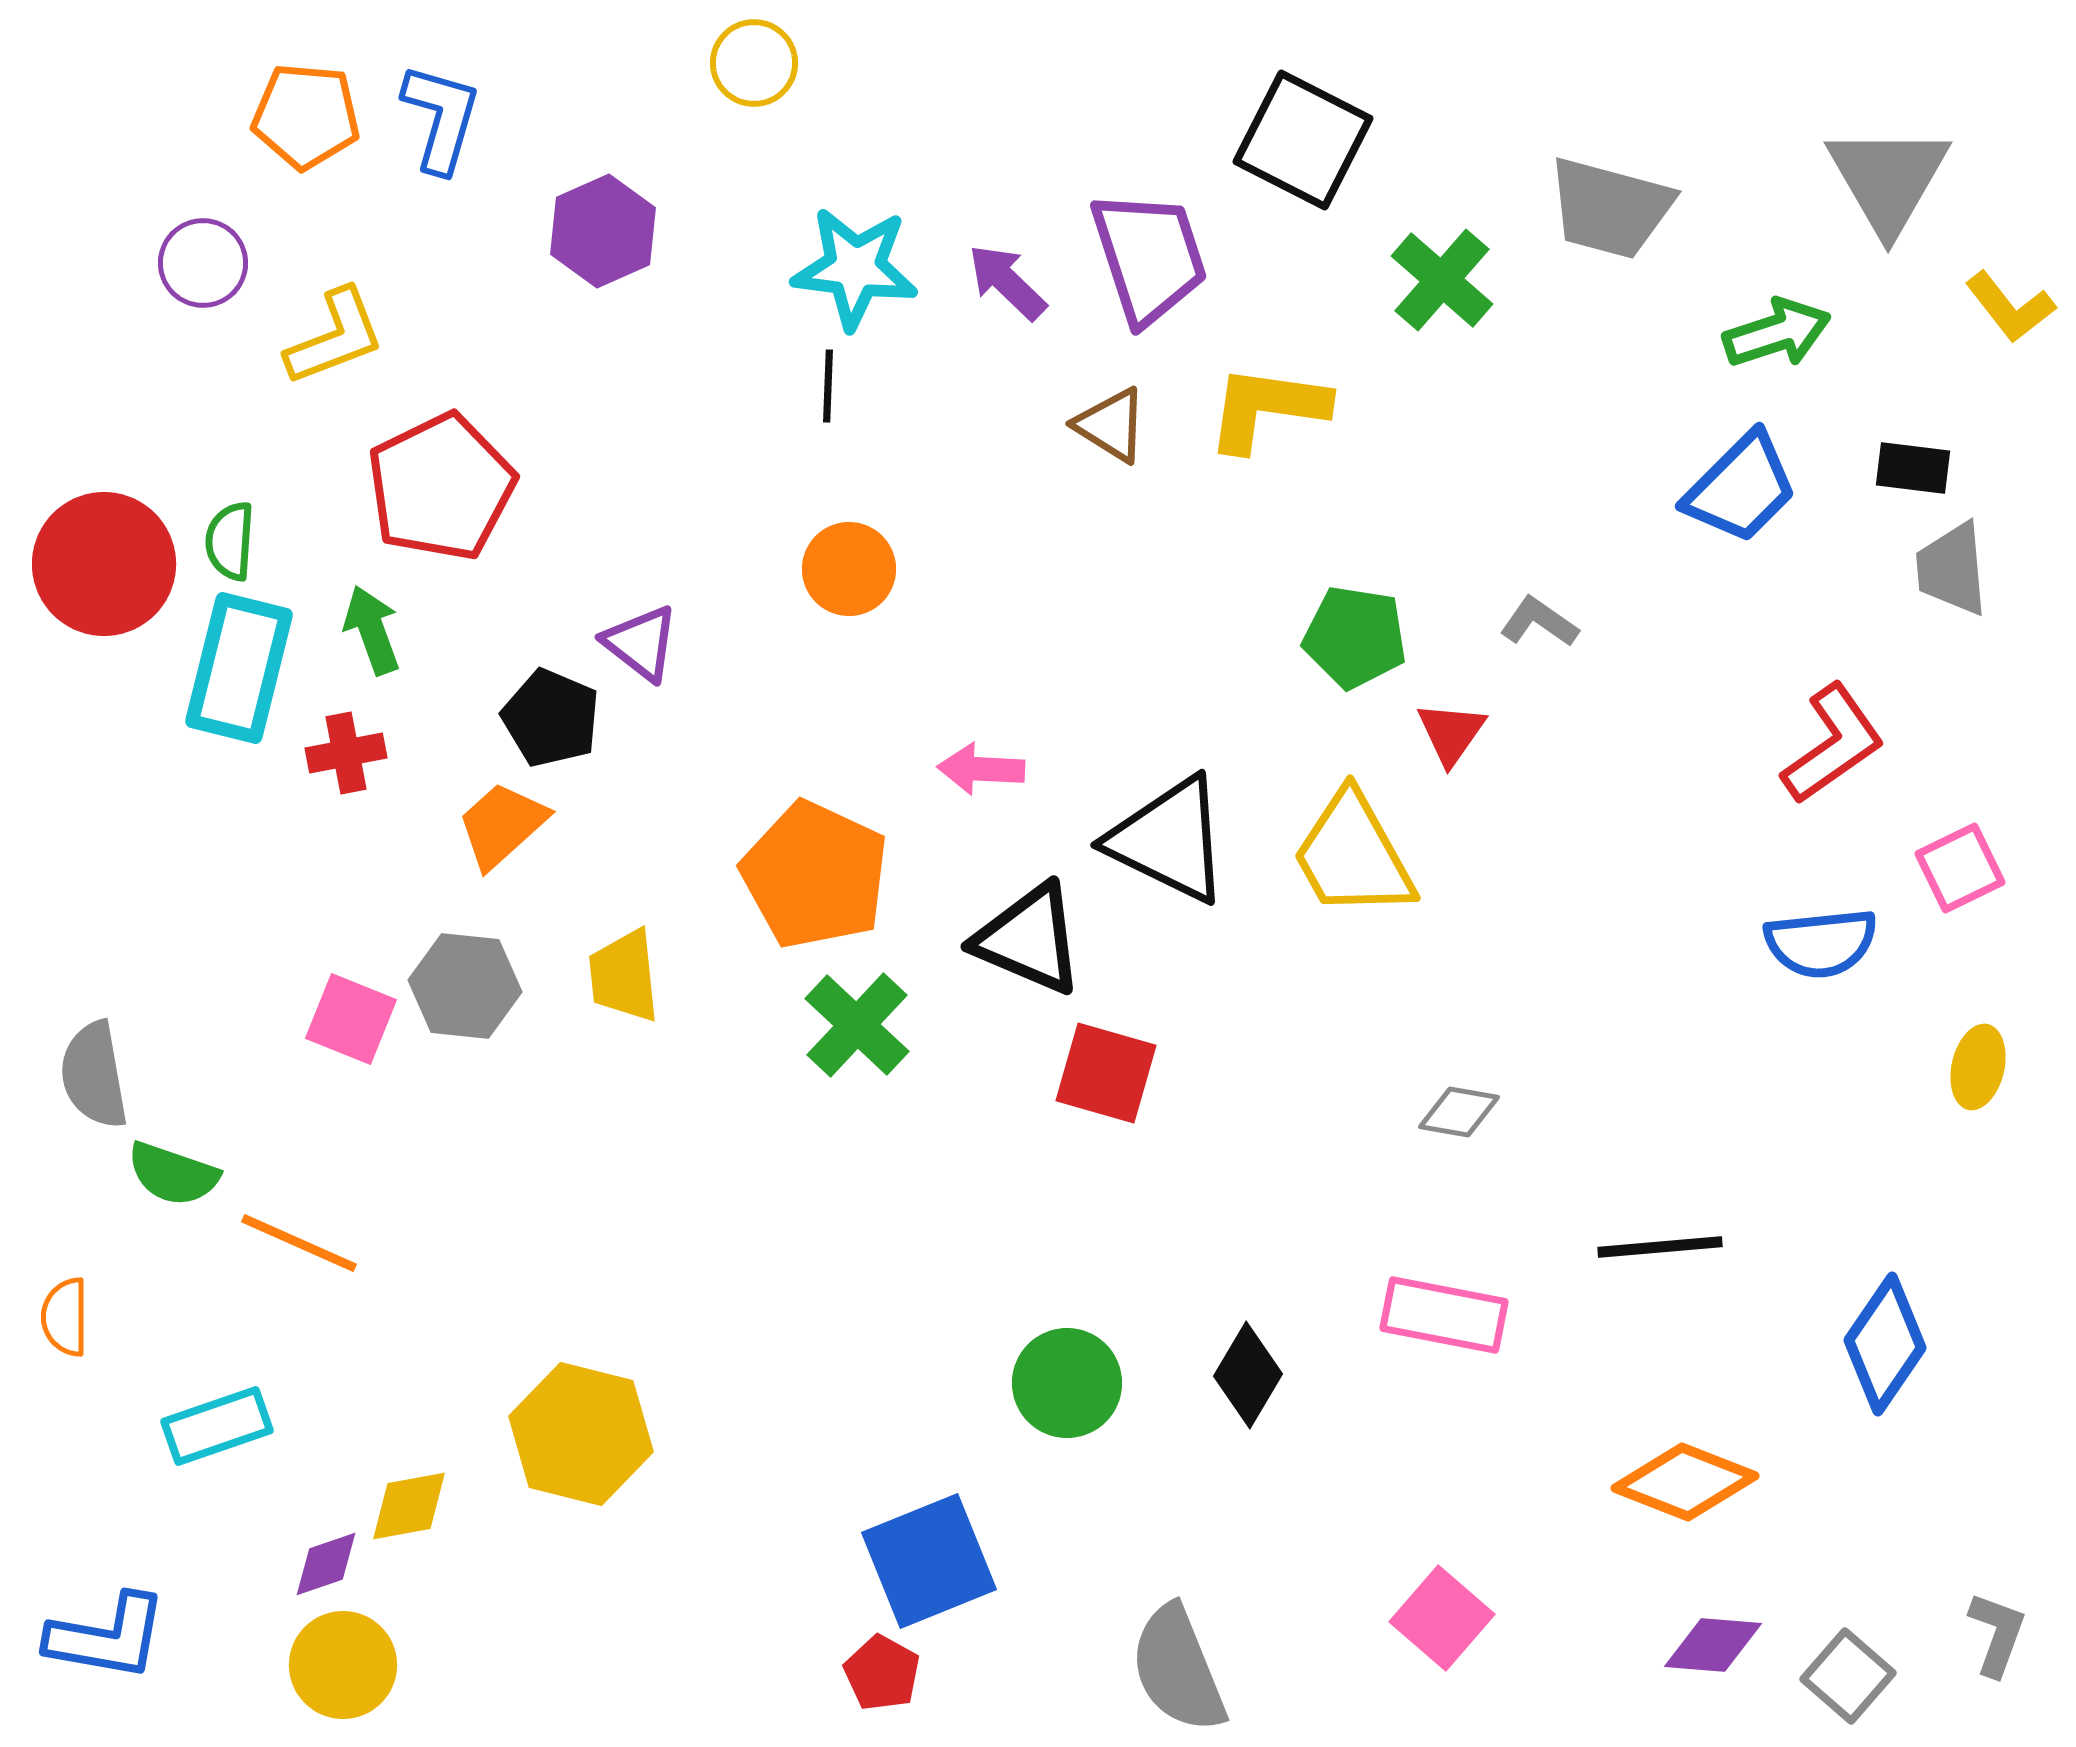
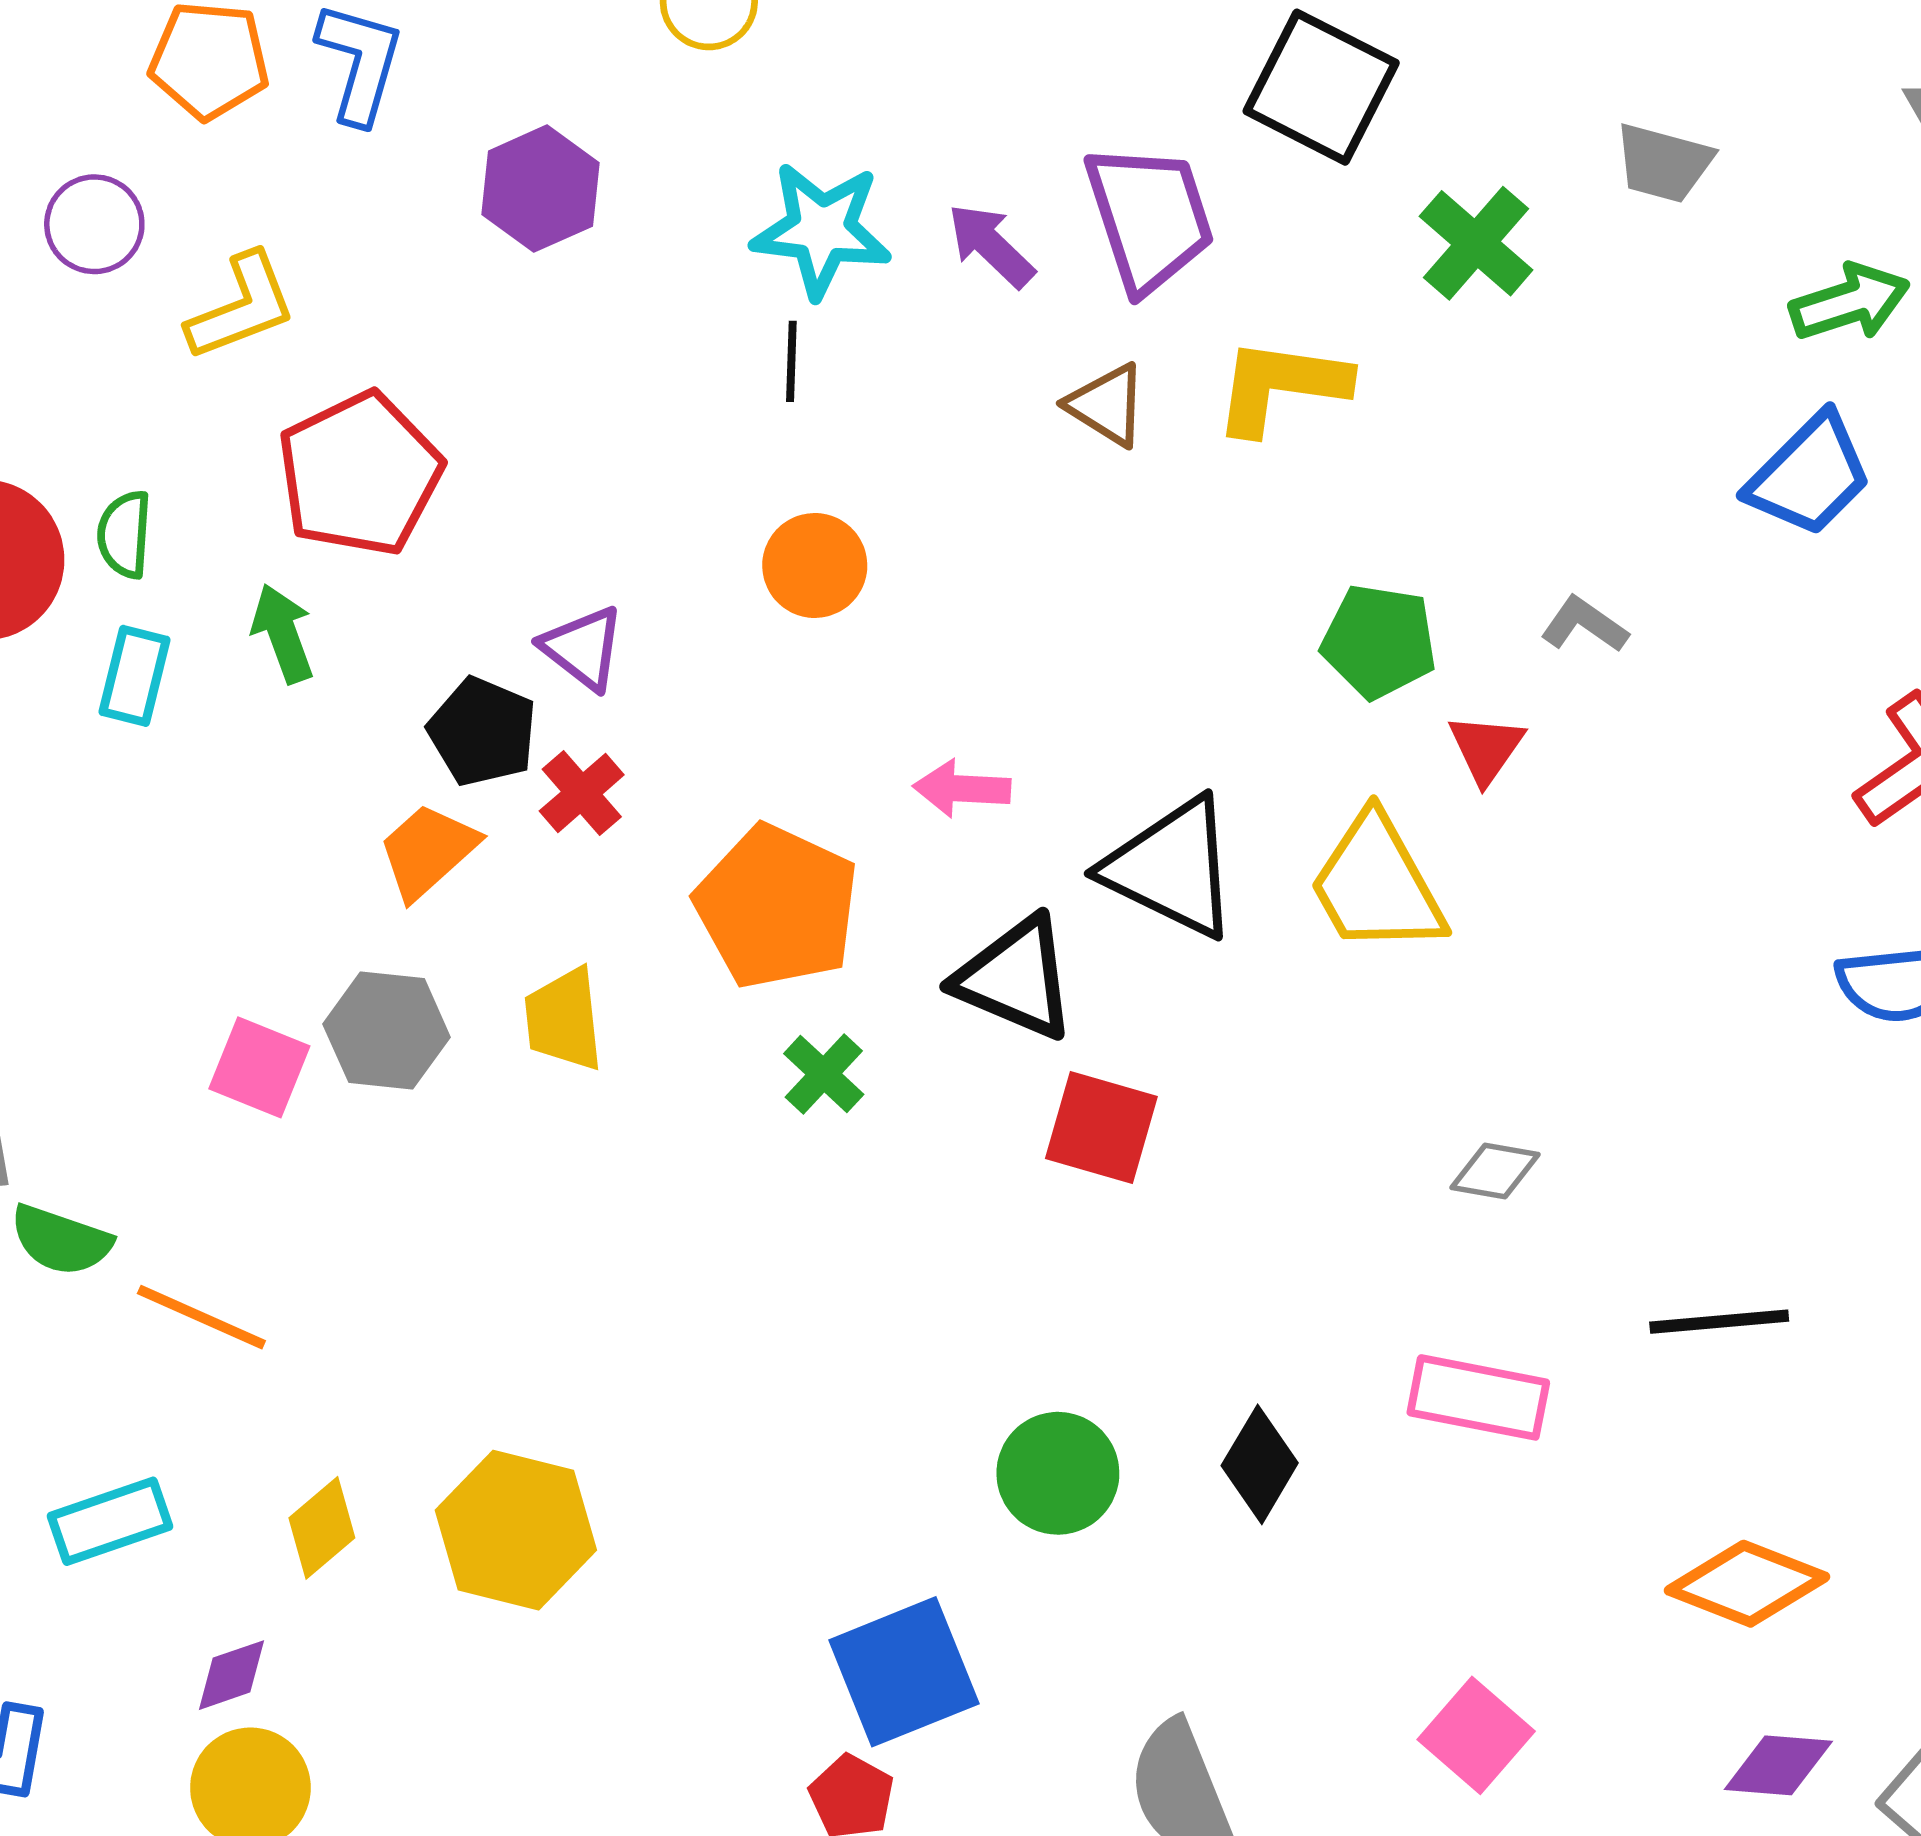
gray trapezoid: (1610, 208) -> (1663, 163), size x0.7
cyan rectangle: (239, 668) -> (134, 676), size x0.6
red cross: (346, 753) -> (582, 793), moved, turned -30
green cross: (857, 1025) -> (824, 1074), size x0.7
yellow diamond: (409, 1506) -> (322, 1528), moved, turned -30

